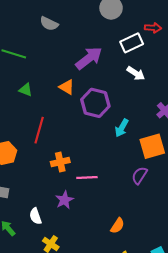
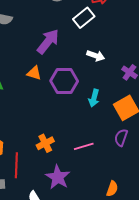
white arrow: (136, 73) -> (96, 56), moved
red line: (39, 130) -> (16, 165), moved
pink line: (87, 178) -> (84, 146), moved
purple star: (64, 200) -> (58, 177), size x1.4

